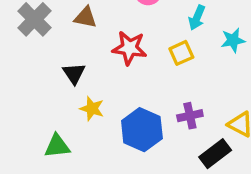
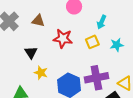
cyan star: (233, 40) -> (117, 45), moved
purple cross: (190, 116) -> (96, 78), size x1.6

